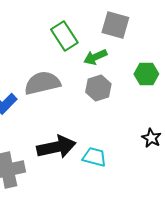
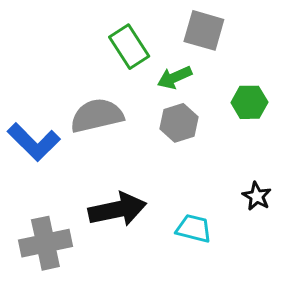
cyan trapezoid: (94, 157) -> (194, 229), moved

